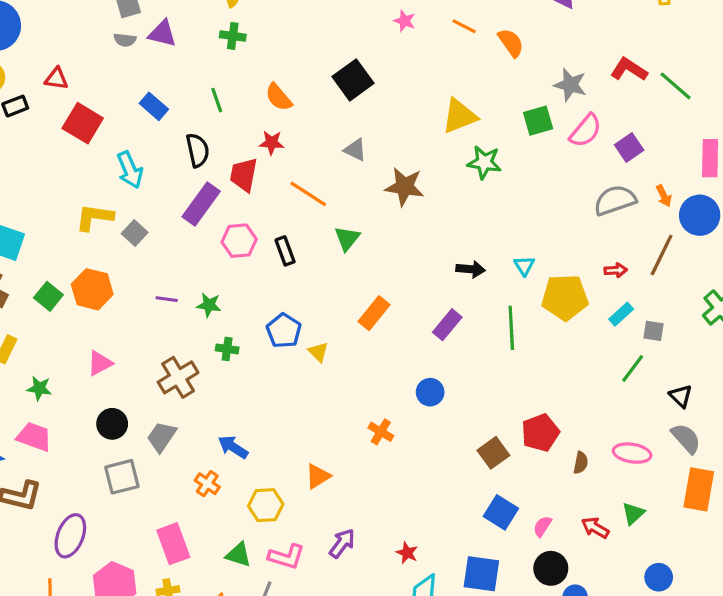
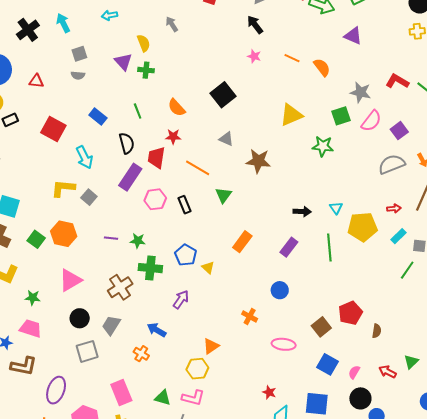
purple triangle: (162, 34) -> (123, 62), moved, turned 36
red triangle: (56, 79) -> (36, 81), moved
green star: (484, 162) -> (323, 146), moved
green cross: (227, 349) -> (150, 268), size x1.6
pink triangle: (100, 363) -> (70, 280), size x1.4
pink ellipse: (632, 453) -> (284, 344), moved
yellow hexagon: (266, 505) -> (197, 369), moved
purple arrow: (342, 543) -> (181, 299), moved

